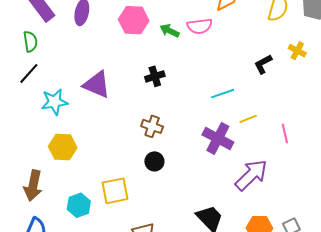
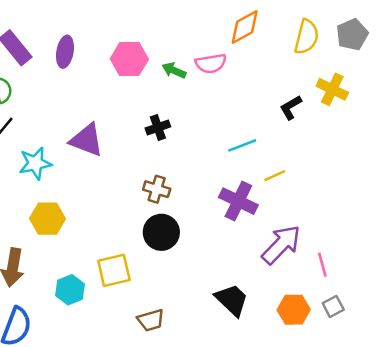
yellow cross: (297, 51) -> (332, 89), size x1.4
pink line: (285, 134) -> (322, 265), moved
black circle: (154, 161) -> (161, 232), size x1.5

